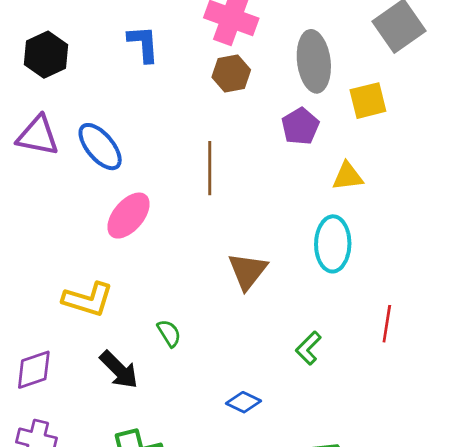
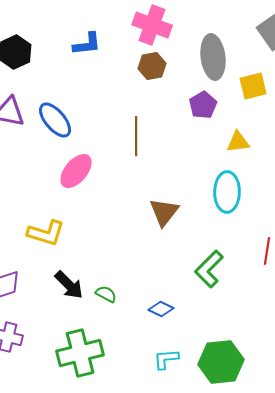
blue L-shape: (143, 44) -> (87, 44), turned 88
green semicircle: (169, 333) -> (106, 294), moved, turned -30
green L-shape: (308, 348) -> (209, 269), size x1.5

